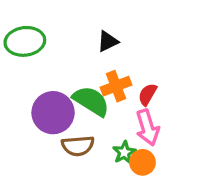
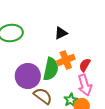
green semicircle: (91, 101) -> (51, 69), turned 70
brown semicircle: (78, 146) -> (43, 96), turned -138

